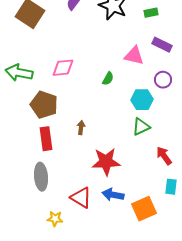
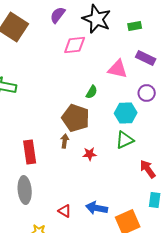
pink diamond: (63, 68) -> (75, 45), moved
brown pentagon: (44, 105) -> (76, 118), moved
red star: (106, 162) -> (90, 154), moved, size x0.5
red triangle: (81, 198) -> (65, 211), size x0.6

